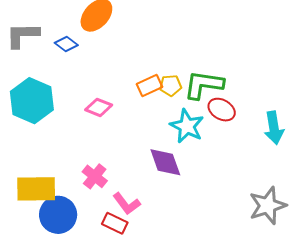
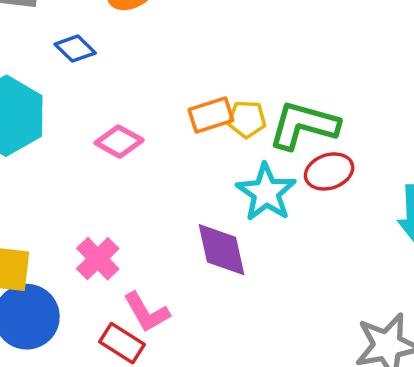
blue diamond: (66, 44) -> (75, 49), moved
red ellipse: (222, 110) -> (329, 171), turned -56

